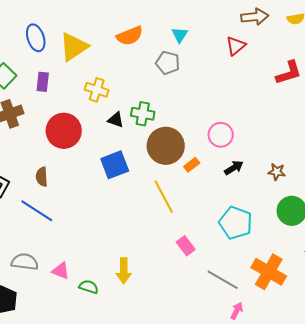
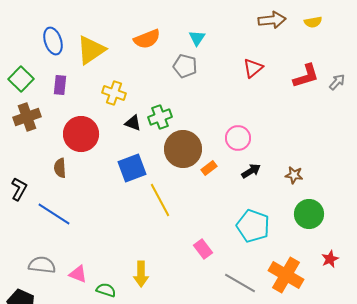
red triangle: (236, 46) -> (253, 68), moved
green cross: (143, 114) -> (160, 117), turned -30
brown semicircle: (42, 177) -> (60, 168), moved
yellow line: (164, 197) -> (160, 200), moved

